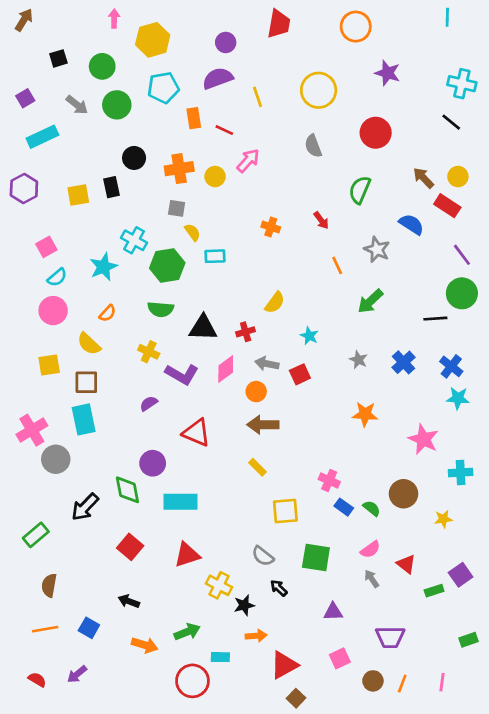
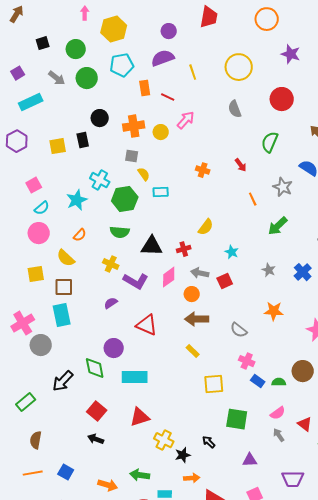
green semicircle: (372, 508) -> (279, 382), turned -40
gray semicircle: (263, 556) -> (239, 330), moved
black arrow: (129, 601) -> (96, 439), moved
green arrow: (187, 632) -> (140, 475), turned -150

